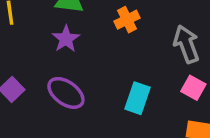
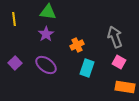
orange cross: (127, 20) -> (77, 45), moved

